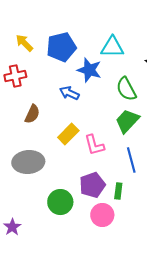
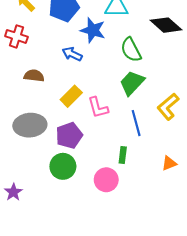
red cross: (15, 76) -> (16, 36), turned 30
brown semicircle: (32, 114) -> (34, 76), turned -108
purple pentagon: (92, 185) -> (69, 135), moved

